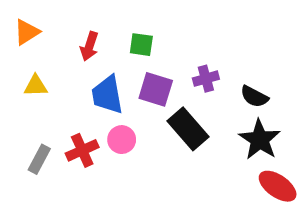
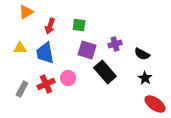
orange triangle: (27, 32) -> (26, 12), moved
blue trapezoid: (107, 95) -> (45, 53), moved
black star: (260, 140) -> (145, 78), size x0.6

